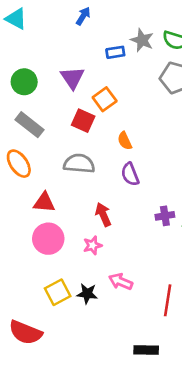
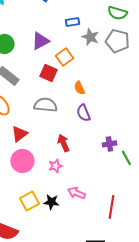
gray star: (142, 40) -> (90, 37), moved
purple triangle: (72, 78) -> (40, 41), turned 36
red triangle: (44, 202) -> (19, 134), turned -42

